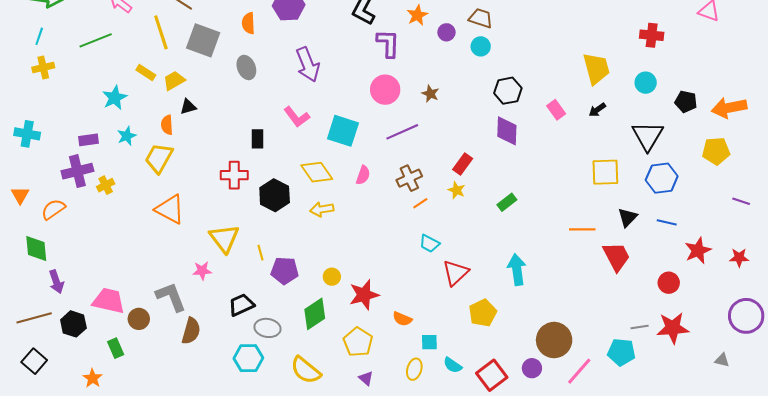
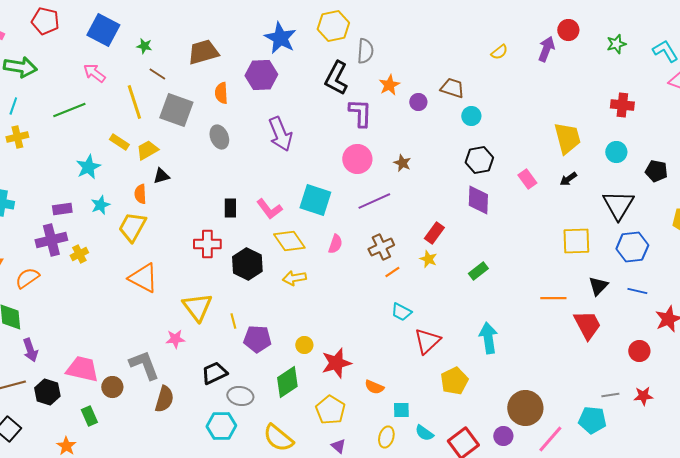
cyan circle: (481, 46) -> (471, 116), moved
pink L-shape: (297, 117) -> (269, 209), moved
red star: (673, 328) -> (643, 396), size x0.6

